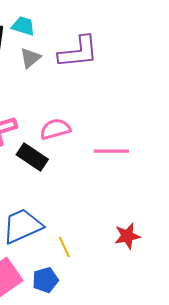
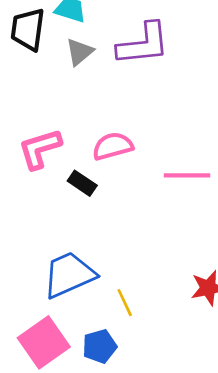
black rectangle: (32, 157) -> (82, 183), size x0.7

